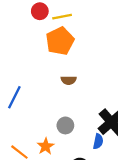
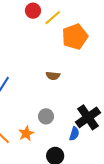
yellow line: (62, 17) -> (53, 18), turned -36
orange pentagon: (60, 41) -> (75, 37), moved

